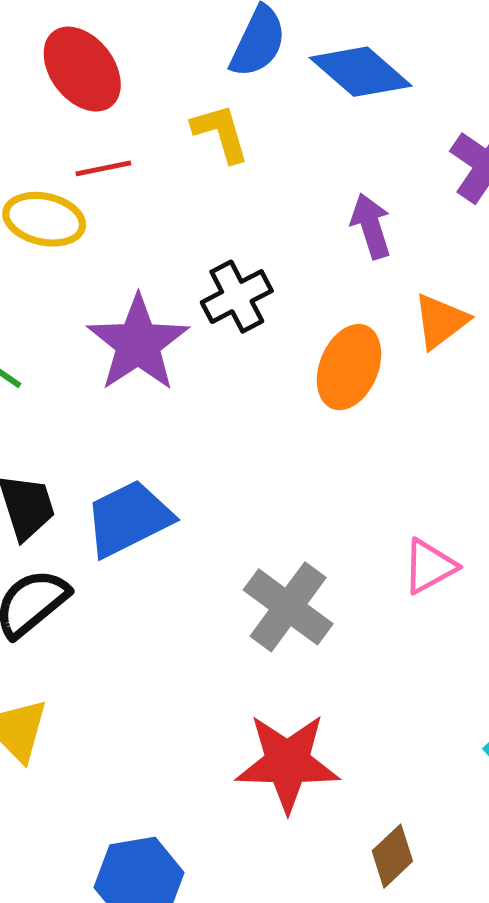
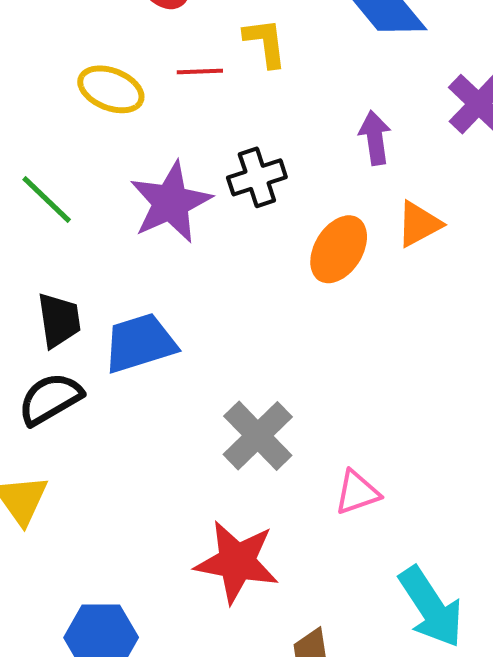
red line: (103, 168) -> (200, 72), moved
pink triangle: (429, 566) -> (357, 492), moved

